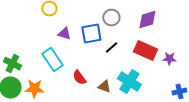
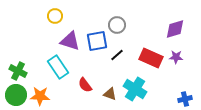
purple diamond: (147, 20) -> (175, 29), moved
purple triangle: (64, 34) -> (70, 41), size x1.5
purple star: (169, 59) -> (176, 57), moved

